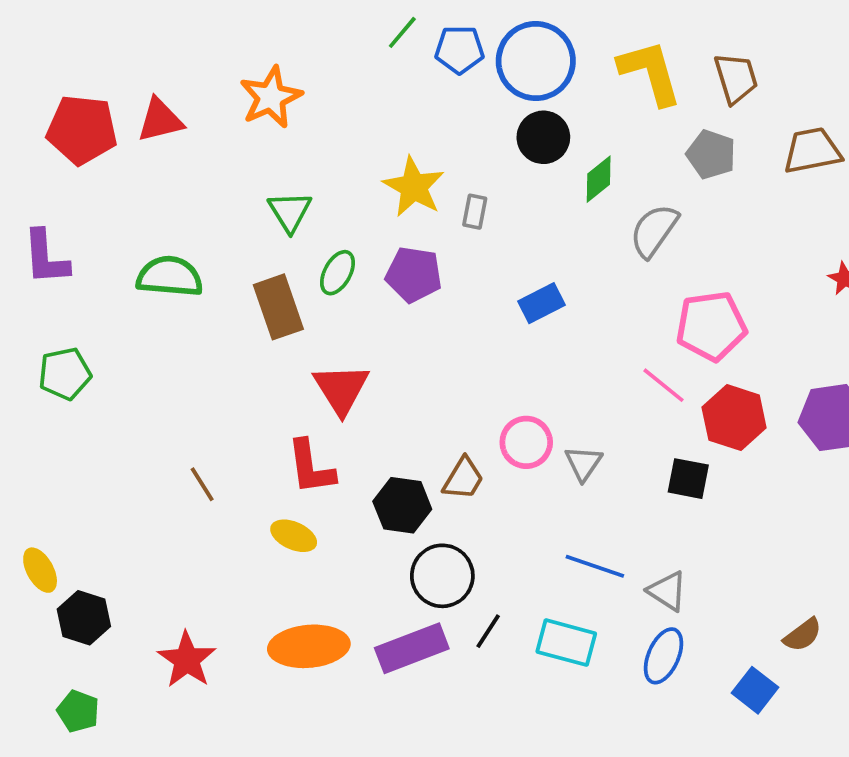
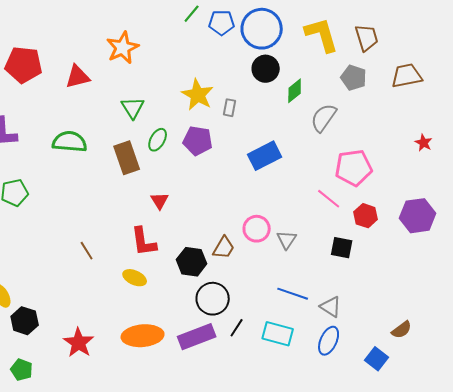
red triangle: (160, 120) -> (78, 77), moved
blue rectangle: (541, 303) -> (265, 156), size x1.4
red triangle: (341, 389) -> (160, 201), size x0.6
red hexagon: (734, 418) -> (366, 216), size x0.7

